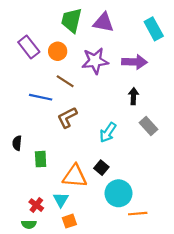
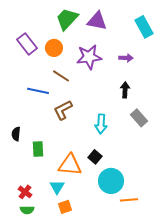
green trapezoid: (72, 20) -> (67, 19), turned 30
purple arrow: (135, 62) -> (126, 58), size x0.6
cyan arrow: (108, 132) -> (101, 124), turned -30
red cross: (36, 205) -> (25, 192), moved

